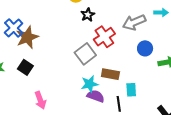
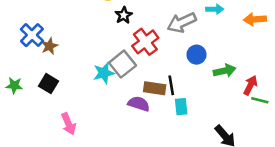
brown star: (27, 37) -> (49, 46), size x0.6
cyan star: (90, 84) -> (104, 73), moved
purple semicircle: (96, 96) -> (139, 104), moved
black line: (119, 104) -> (171, 85), moved

